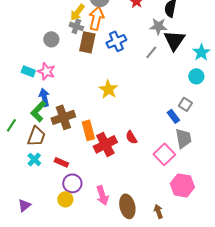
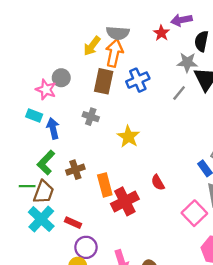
gray cross: (76, 26) -> (91, 117), moved
pink star: (46, 71) -> (46, 90), moved
blue arrow: (44, 97) -> (53, 128), moved
brown cross: (63, 117) -> (75, 170), size x0.7
green line: (11, 125) -> (27, 186), moved, turned 56
red semicircle: (131, 137) -> (158, 183), moved
cyan cross: (34, 159) -> (41, 219), size x1.6

